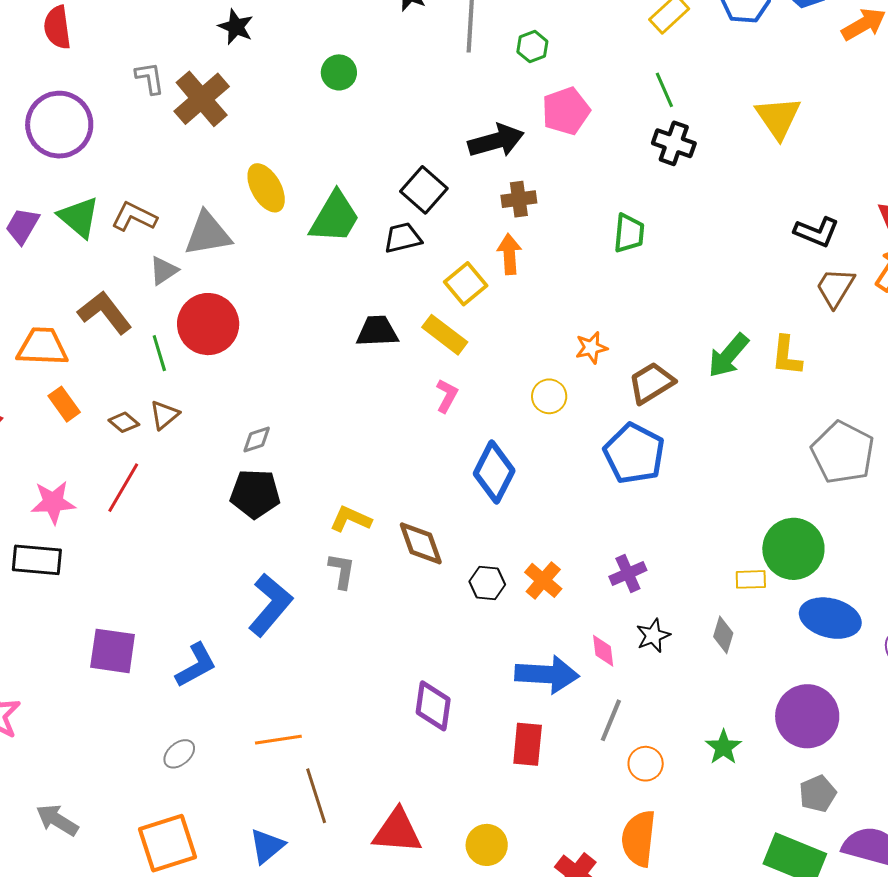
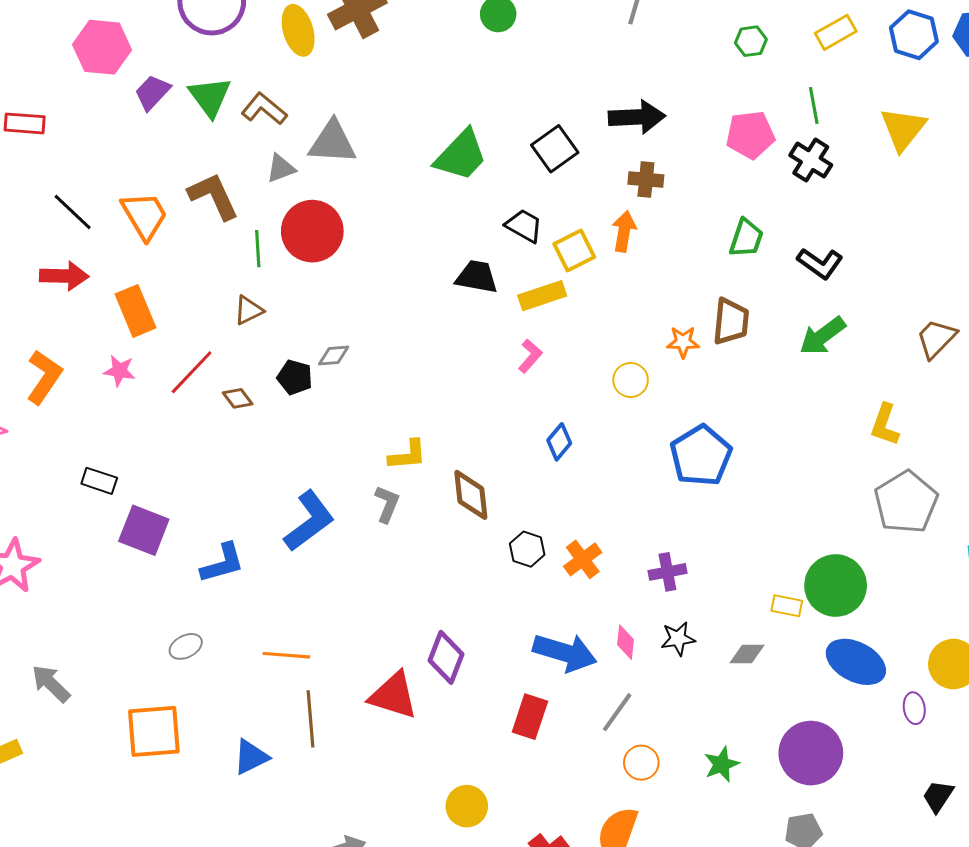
green hexagon: (532, 47) -> (751, 41), moved
pink pentagon: (566, 111) -> (750, 135), moved
yellow triangle: (778, 118) -> (903, 129), moved
yellow ellipse: (266, 188) -> (298, 30), moved
black L-shape: (817, 232) -> (820, 263), moved
black trapezoid: (403, 238) -> (524, 226), moved, turned 30
yellow rectangle: (445, 335) -> (542, 296), turned -69
orange trapezoid: (42, 347) -> (144, 215), turned 44
green arrow: (728, 356) -> (822, 336), moved
yellow L-shape: (787, 356) -> (885, 425), moved
brown trapezoid: (651, 383) -> (731, 321), moved, turned 114
orange rectangle: (64, 404) -> (135, 311), moved, size x1.4
brown diamond: (124, 422) -> (238, 398), moved
blue diamond: (494, 472) -> (559, 442), size x0.6
black pentagon: (255, 494) -> (295, 377), moved, size x0.7
pink star: (53, 502) -> (119, 371), size x0.7
yellow L-shape: (351, 519) -> (408, 455), turned 138
black rectangle: (37, 560) -> (99, 481), moved, size x0.7
gray diamond: (723, 635) -> (747, 654), turned 60
red triangle: (397, 831) -> (393, 695), moved

